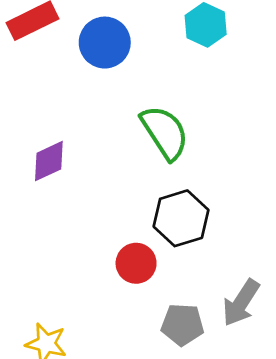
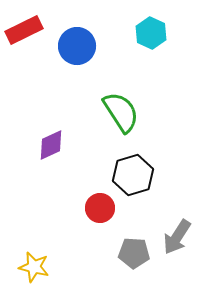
purple diamond: (49, 161) -> (51, 145), moved

